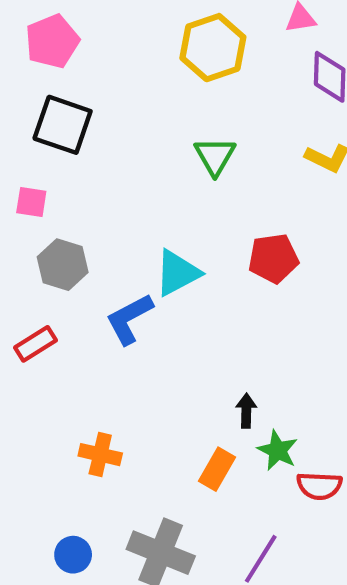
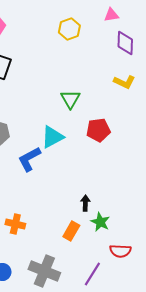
yellow hexagon: (213, 48) -> (69, 29), size x0.7
green triangle: (215, 156) -> (70, 99), moved
red semicircle: (319, 486) -> (120, 251), moved

